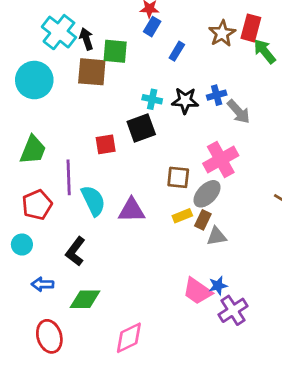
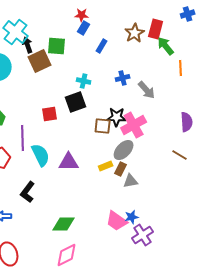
black arrow: (86, 39) -> (28, 45), moved
brown square: (92, 72) -> (40, 61), turned -30
blue cross: (217, 95) -> (123, 78), moved
black star: (185, 101) -> (117, 117), moved
brown square: (178, 177) -> (103, 126), moved
green diamond: (85, 299) -> (64, 224), moved

